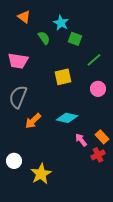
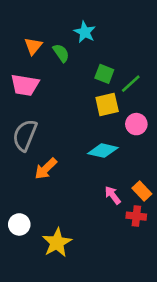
orange triangle: (24, 17) -> (33, 46), moved, turned 32
green square: (75, 39) -> (104, 74), moved
yellow square: (63, 77) -> (107, 105), moved
cyan diamond: (67, 118) -> (103, 151), moved
red cross: (98, 155) -> (136, 216), turned 32

